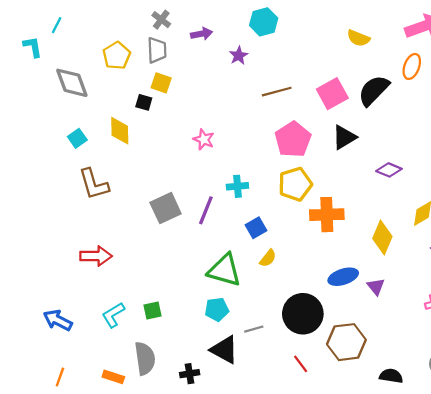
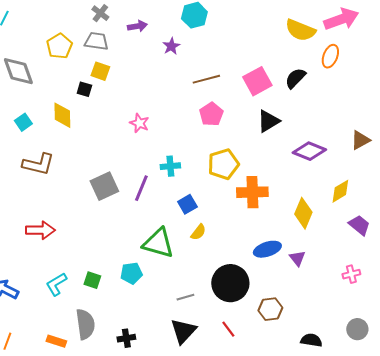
yellow semicircle: (358, 38) -> (300, 30), moved, size x1.4
gray trapezoid: (157, 50) -> (96, 41), turned -80
black semicircle: (374, 90) -> (295, 78), size x0.7
pink pentagon: (293, 139) -> (211, 114), moved, size x0.7
purple diamond: (389, 170) -> (309, 151), size x1.4
brown L-shape: (94, 184) -> (38, 164), turned -60
cyan pentagon: (217, 309) -> (131, 273), moved
green square: (153, 310) -> (92, 280), turned 30
brown hexagon: (346, 342) -> (270, 309), size x0.7
black triangle: (224, 350) -> (183, 331), moved, turned 44

